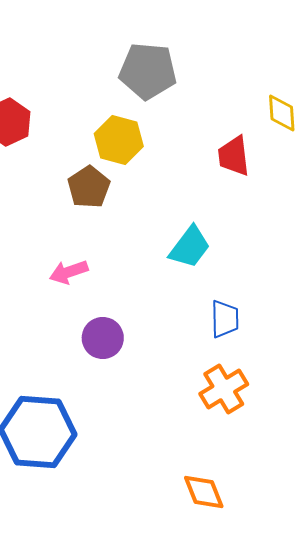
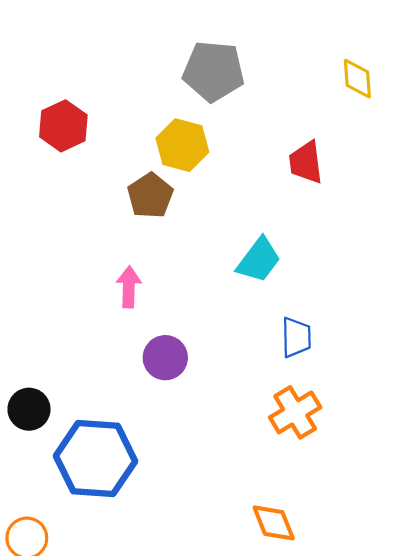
yellow diamond: (282, 113) -> (357, 79), moved
pink arrow: (69, 272) -> (129, 287), turned 111

